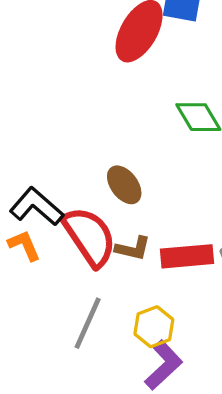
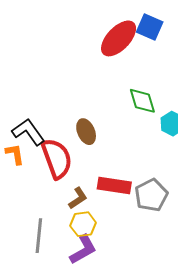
brown L-shape: (133, 248) -> (78, 198), moved, turned -60
gray line: (88, 323) -> (39, 236), moved, turned -32

